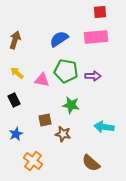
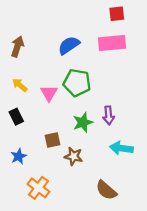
purple arrow: (93, 76) -> (109, 115), moved, turned 84
pink triangle: (42, 80) -> (49, 93), turned 49
green star: (71, 105) -> (83, 122), turned -30

